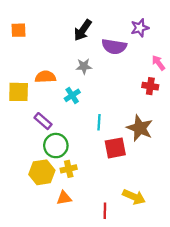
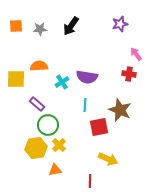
purple semicircle: (114, 46) -> (87, 77), moved
gray star: (84, 66) -> (40, 29), moved
yellow cross: (69, 169) -> (59, 145), turned -32
yellow arrow: (134, 197) -> (108, 159), moved

